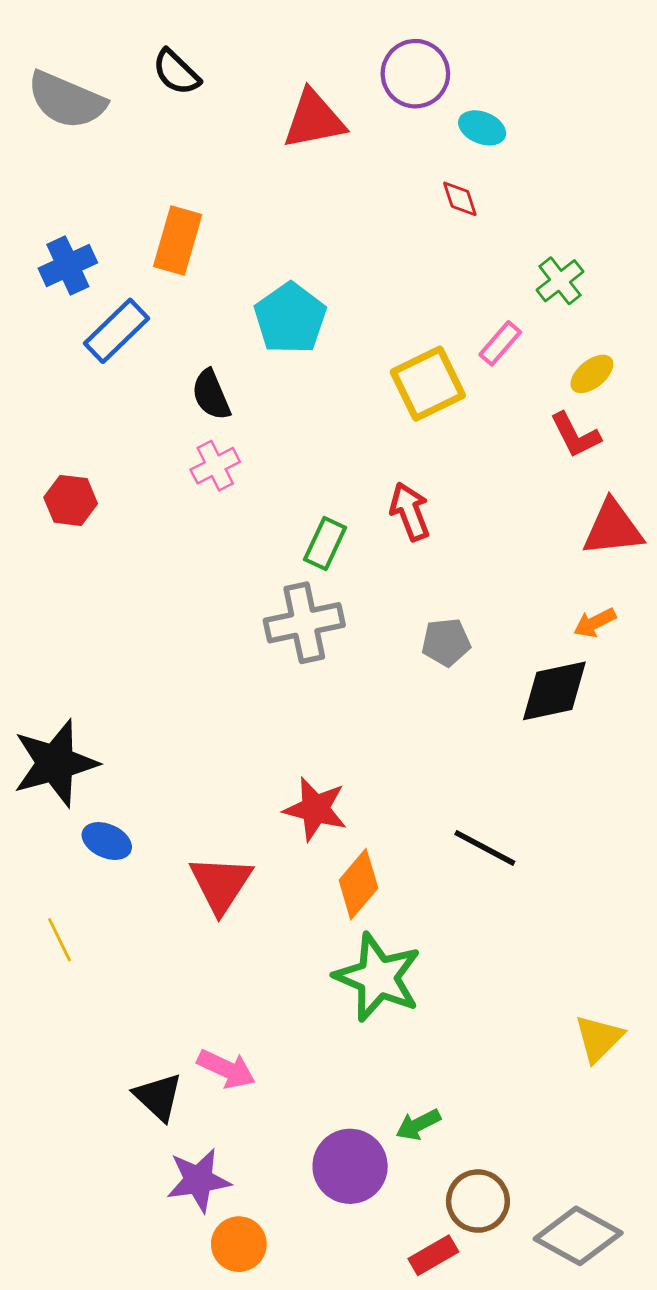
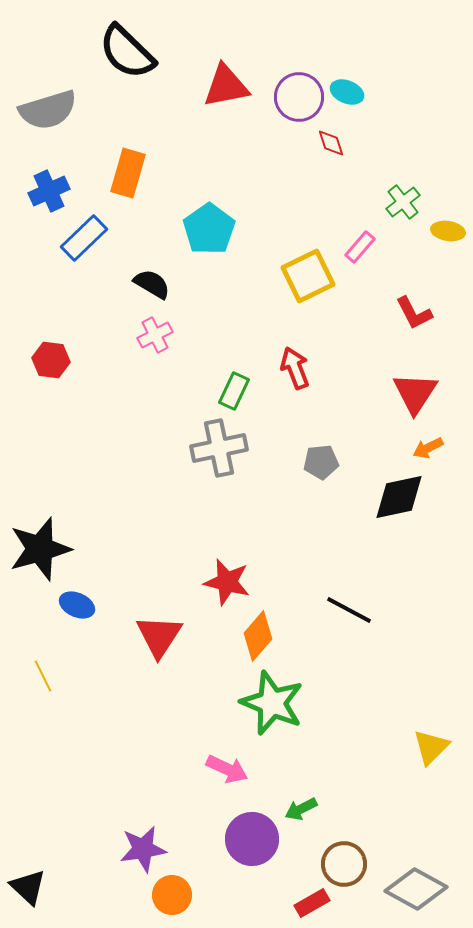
black semicircle: (176, 72) -> (127, 52), size x1.6
purple circle: (415, 74) -> (299, 97), moved
gray semicircle: (66, 100) -> (48, 110), moved, turned -40
yellow ellipse: (592, 374) -> (448, 231), moved, turned 48
black semicircle: (211, 395) -> (152, 284), turned 144
red triangle: (613, 528) -> (415, 393), moved, turned -51
pink arrow: (226, 1069) -> (227, 769), moved
black triangle: (158, 1097) -> (28, 887), moved

